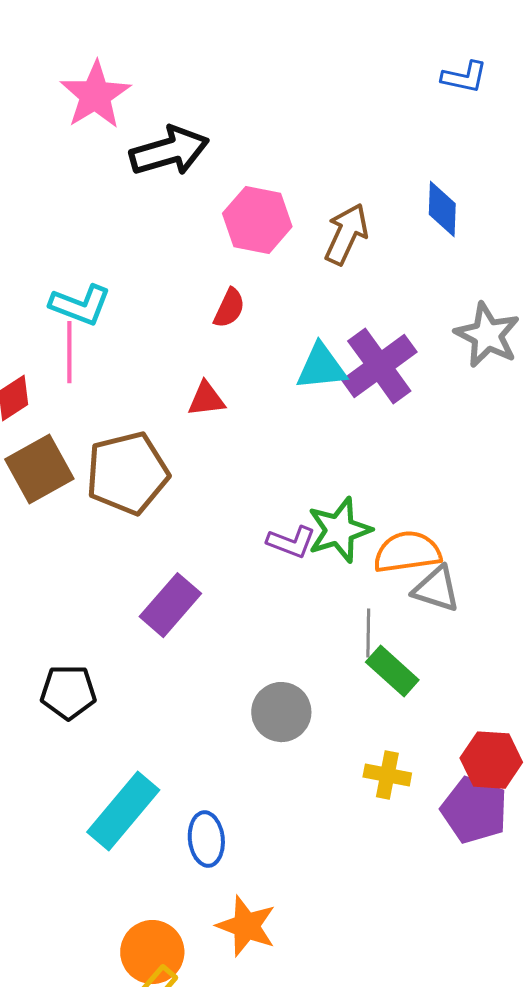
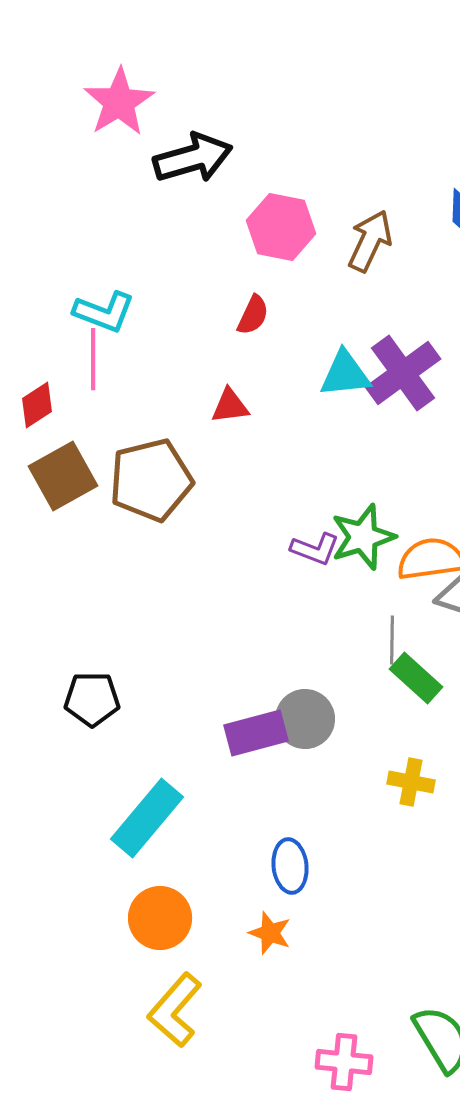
purple rectangle: (170, 605) -> (256, 733), moved, turned 34
blue ellipse: (206, 839) -> (290, 866), moved
orange star: (246, 926) -> (270, 933), size x0.7
orange circle: (152, 952) -> (160, 918), moved

